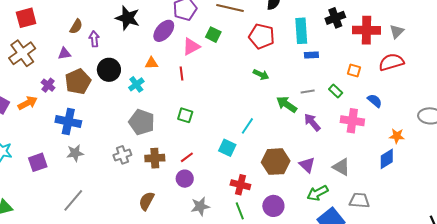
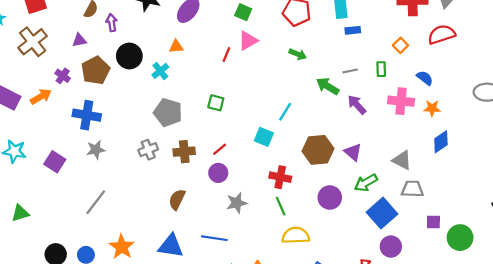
pink triangle: (191, 47) -> (248, 41), moved
orange square: (354, 70) -> (400, 45), turned 32
red line: (182, 73) -> (226, 55), moved, turned 32
green rectangle: (336, 91) -> (381, 69), turned 48
orange star: (397, 136) -> (432, 108), moved
purple square: (38, 162) -> (55, 162), turned -36
gray triangle: (341, 167) -> (402, 160), moved
purple circle: (273, 206) -> (330, 197), moved

